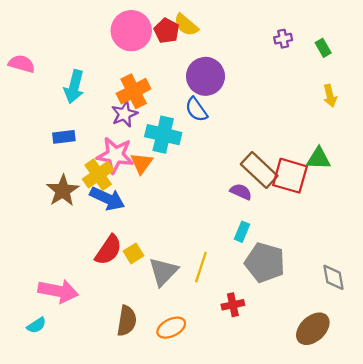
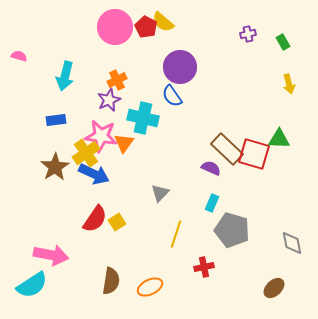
pink semicircle: (22, 64) -> (19, 56), size x0.7
orange cross: (134, 91) -> (117, 80), size x0.7
gray triangle: (163, 272) -> (160, 193), moved, size x0.7
cyan semicircle: (36, 325) -> (32, 285), size x1.8
brown ellipse: (313, 329) -> (274, 288), size x0.7

